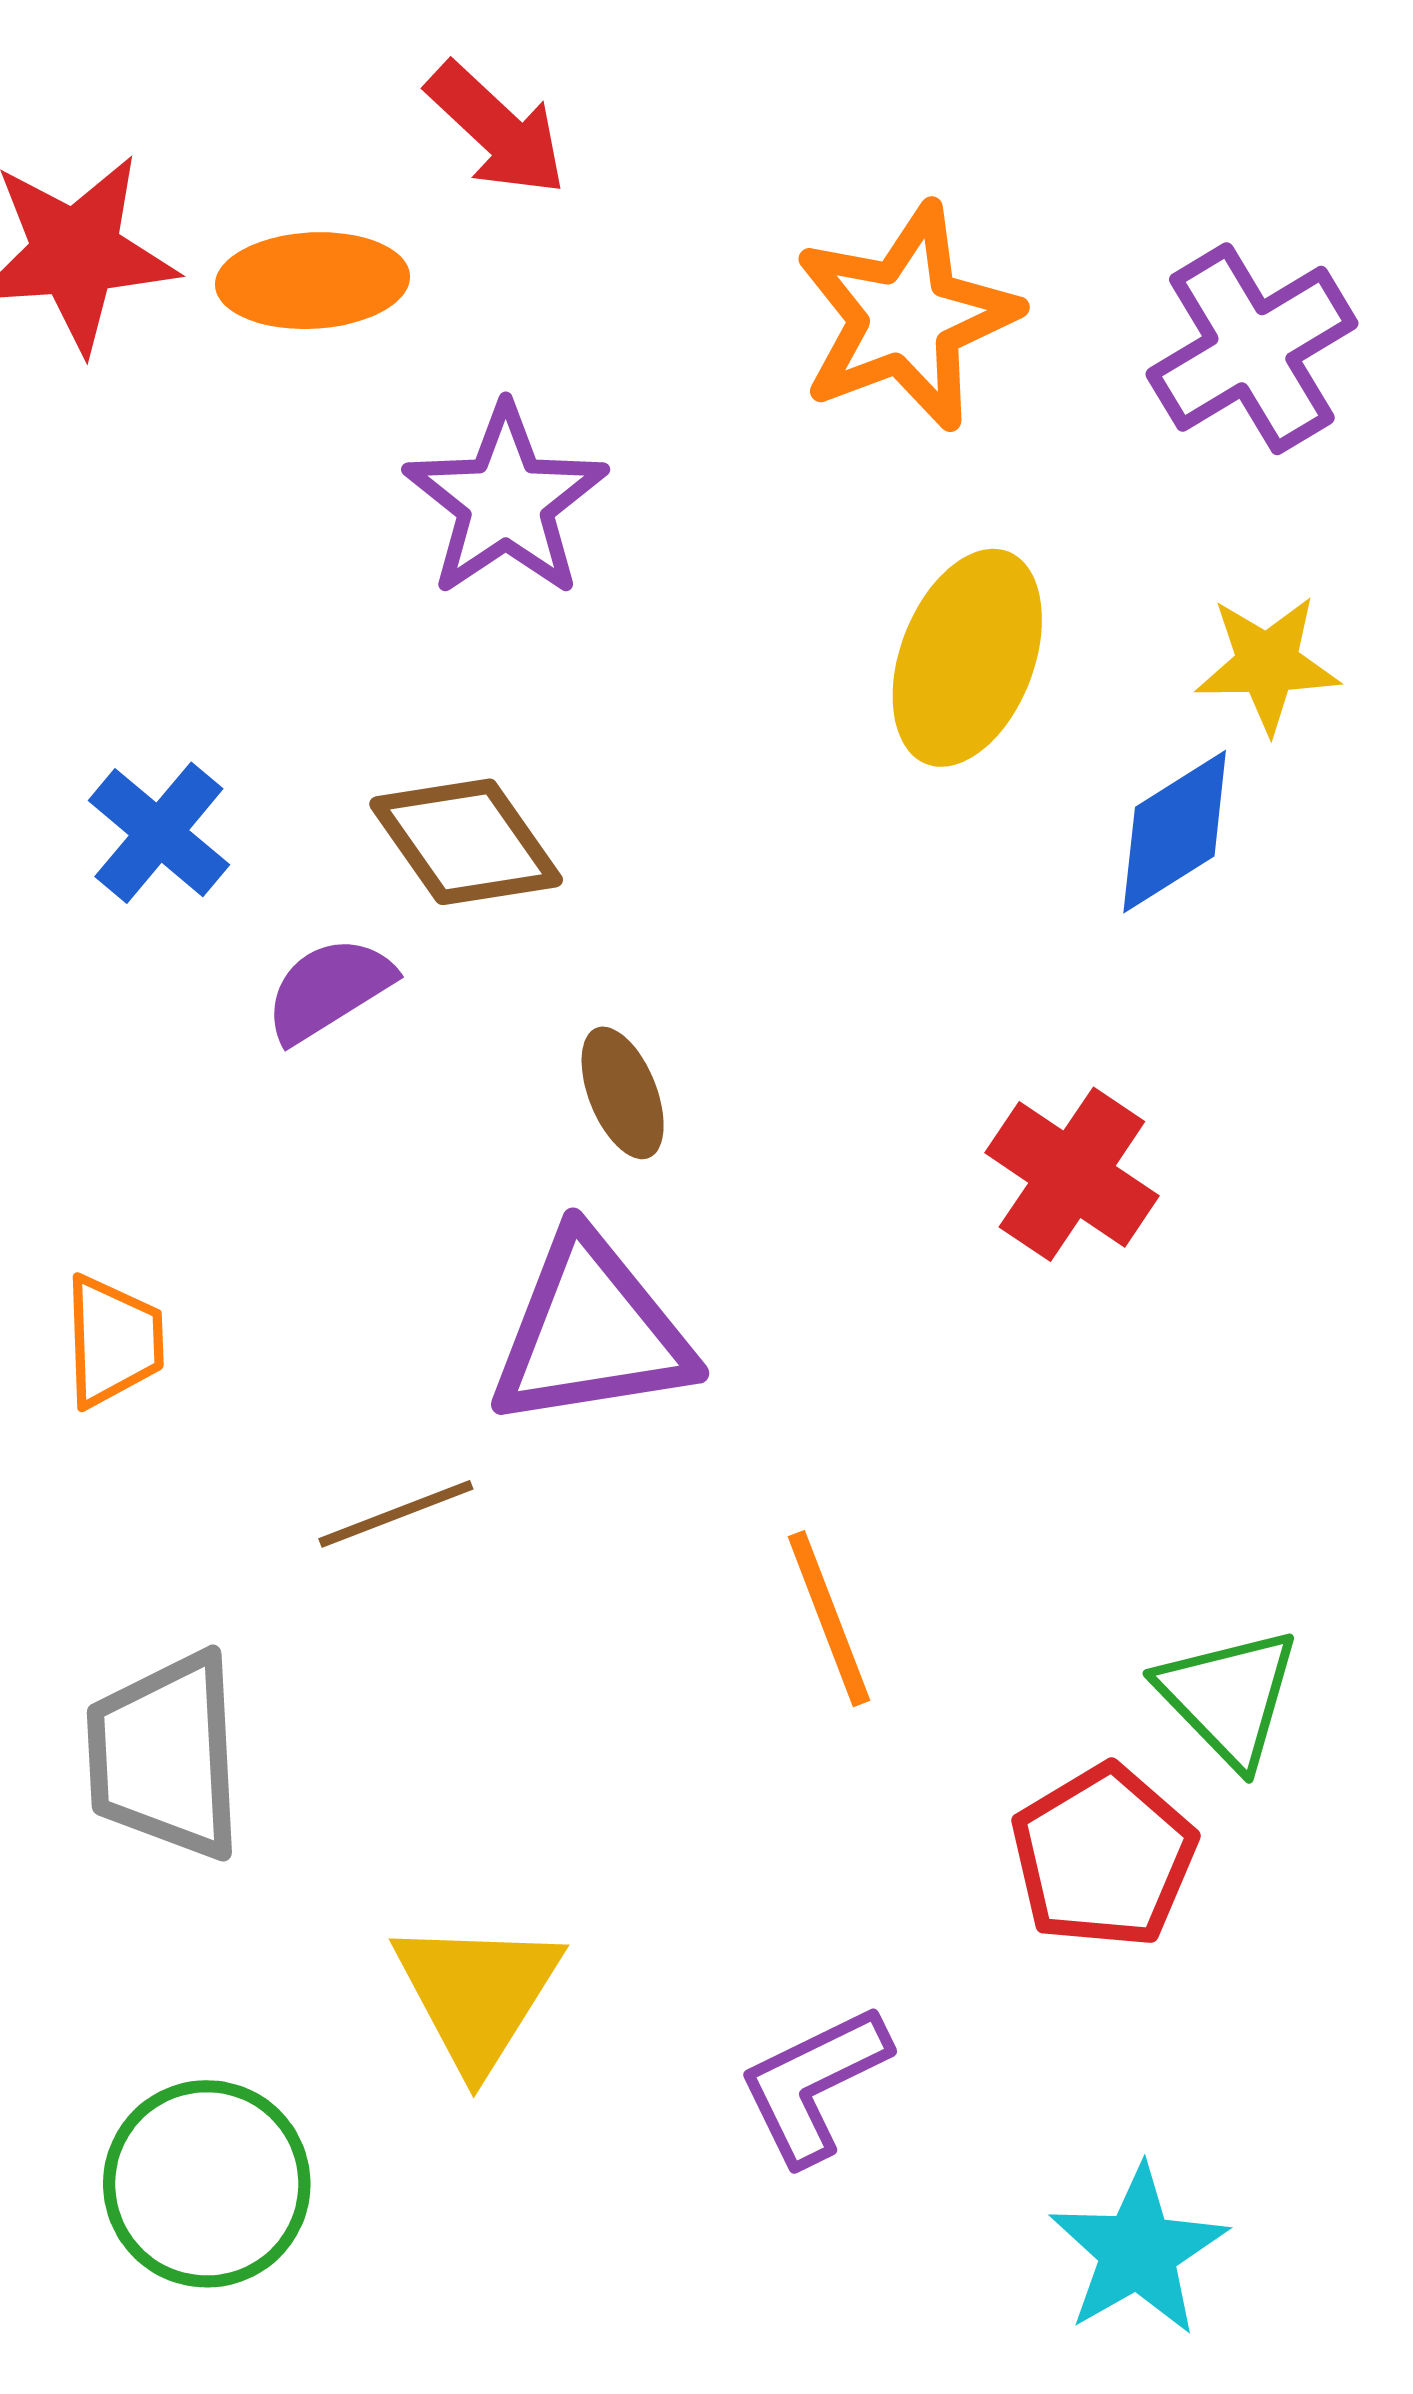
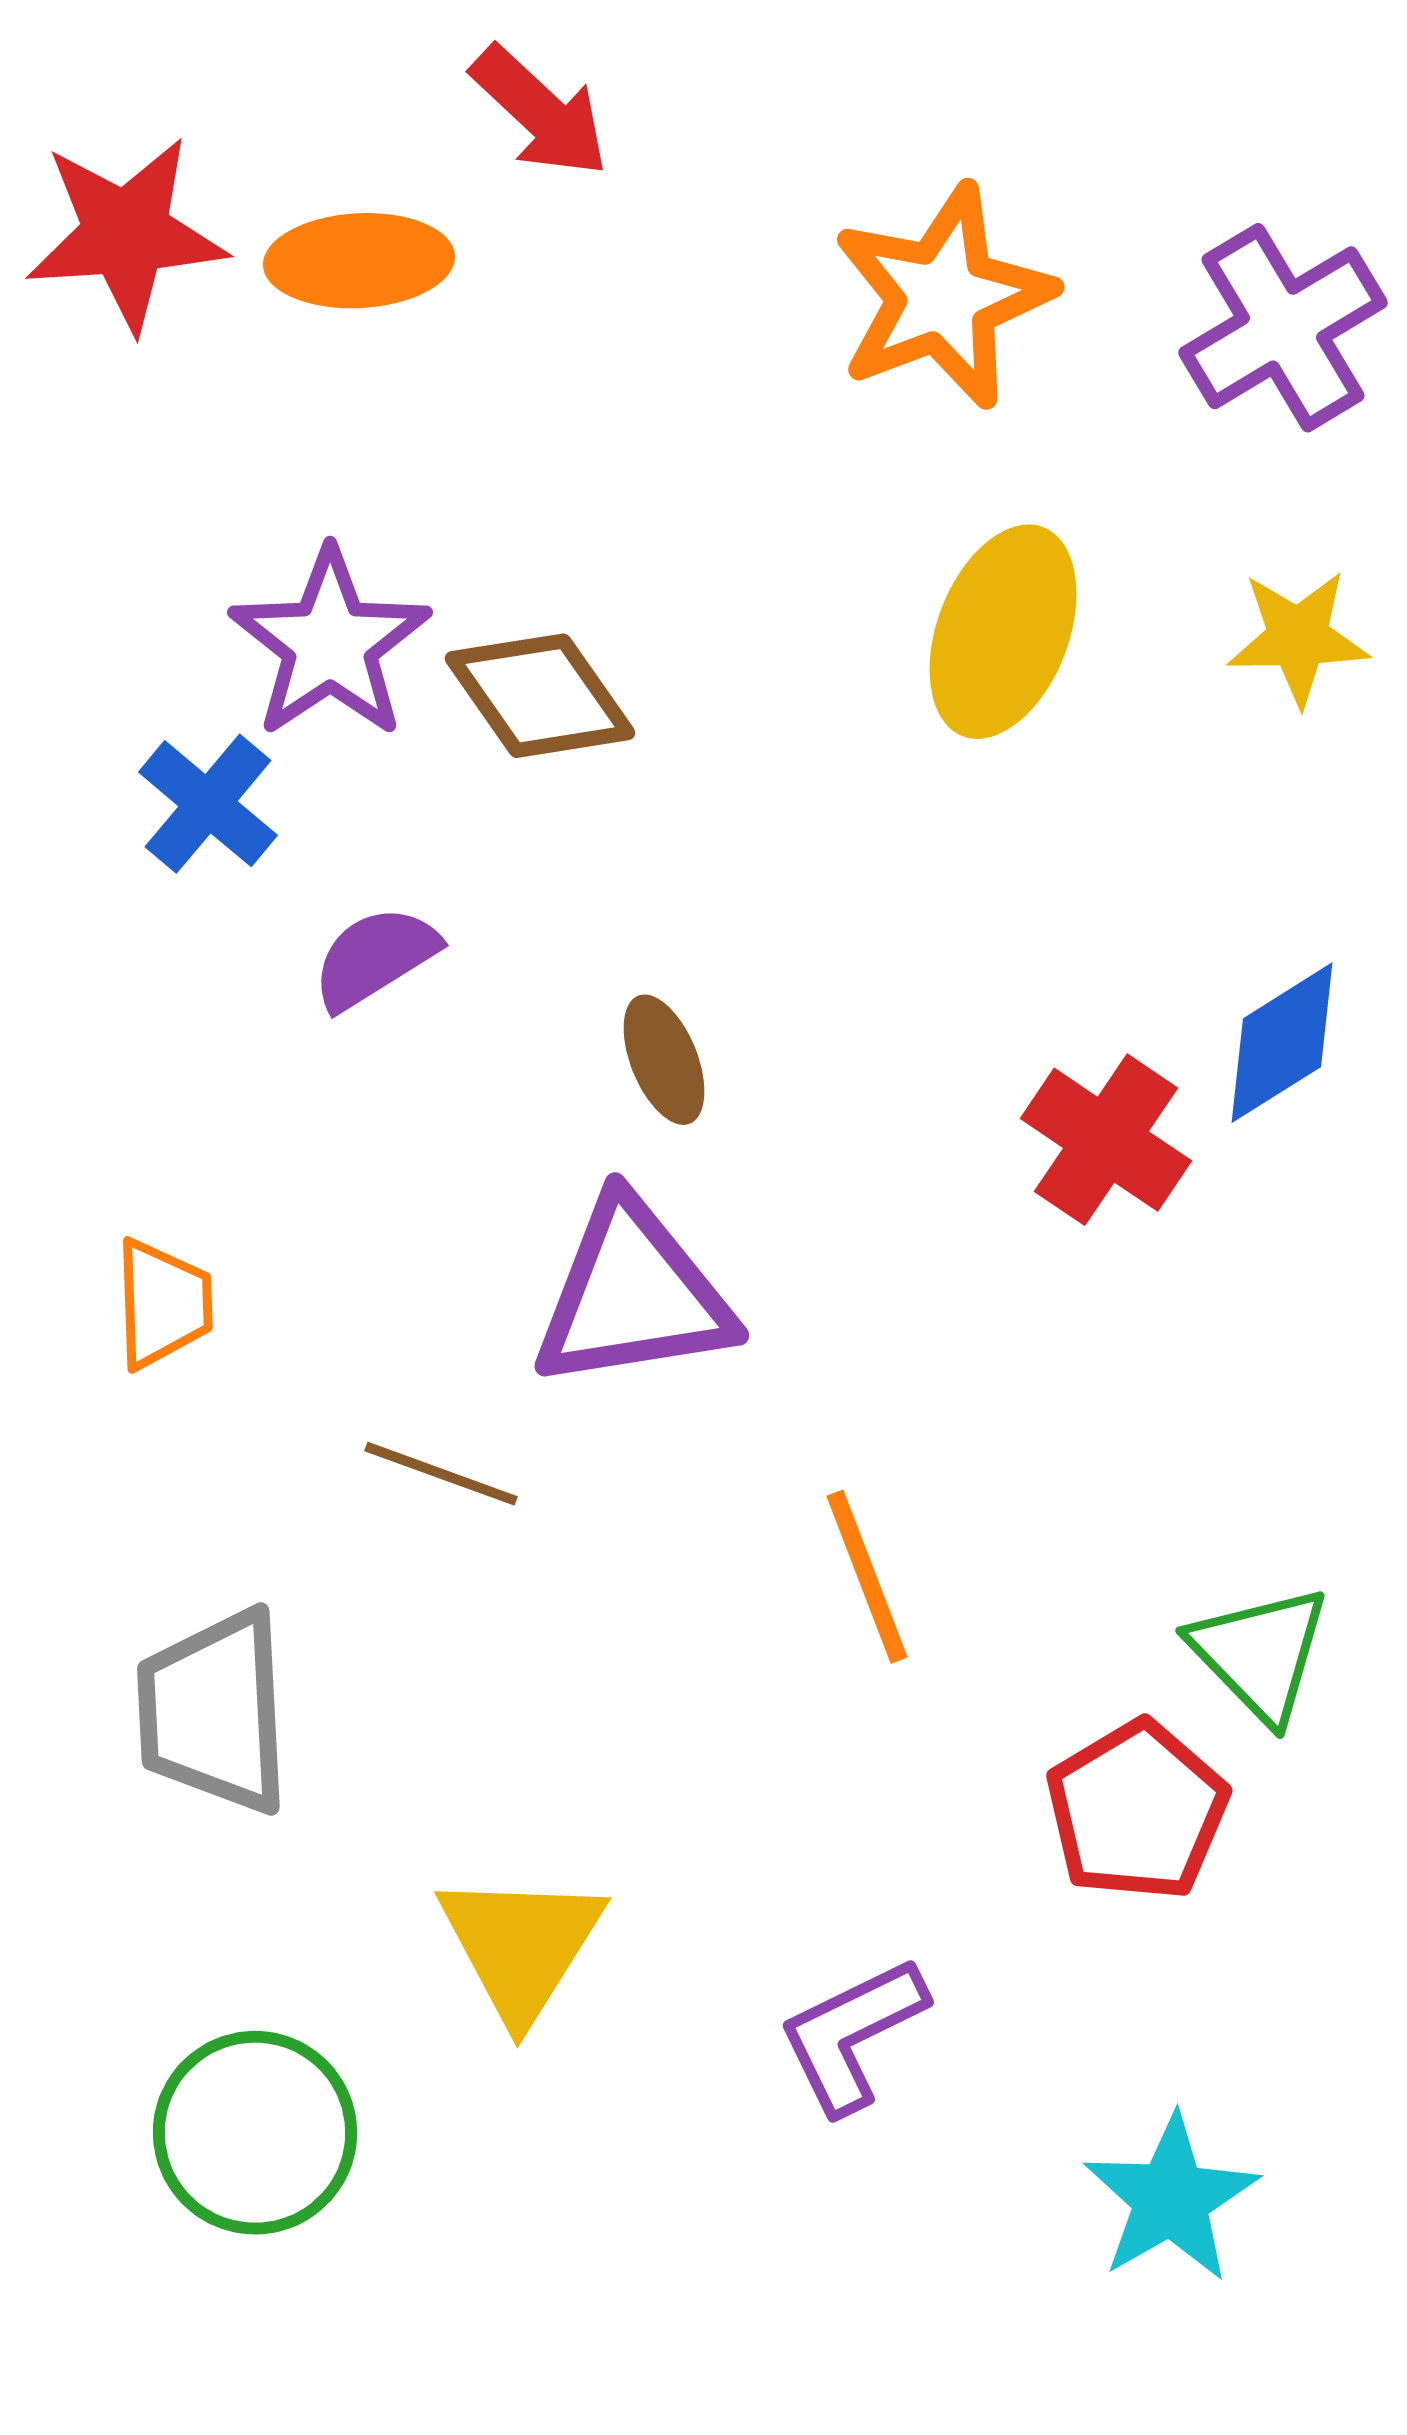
purple star: (506, 501) -> (330, 644), moved
blue diamond: (1175, 832) -> (1282, 1043), moved
brown diamond: (466, 842) -> (540, 696), moved
brown line: (396, 1514) -> (441, 1474), turned 41

